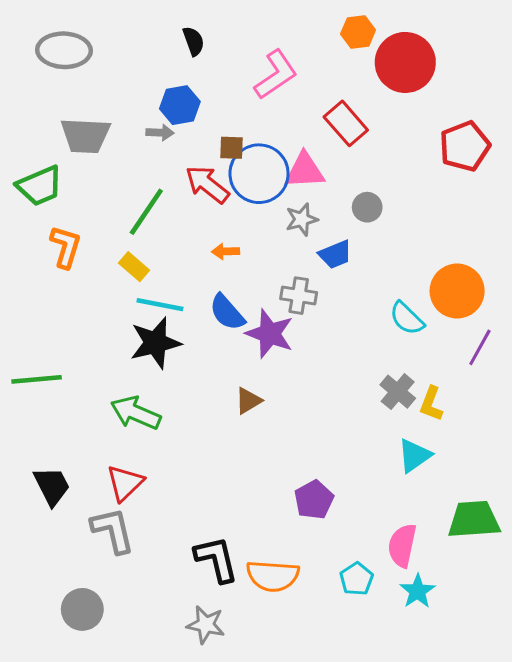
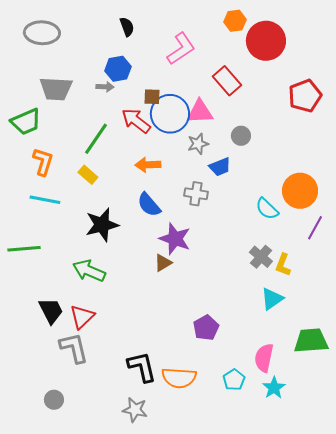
orange arrow: (225, 251) -> (148, 165), size x1.4
cyan line: (160, 305) -> (45, 200), moved
purple star: (270, 334) -> (175, 239), moved
black trapezoid: (52, 486) -> (51, 311), moved
gray circle: (82, 609) -> (54, 400), size x0.7

